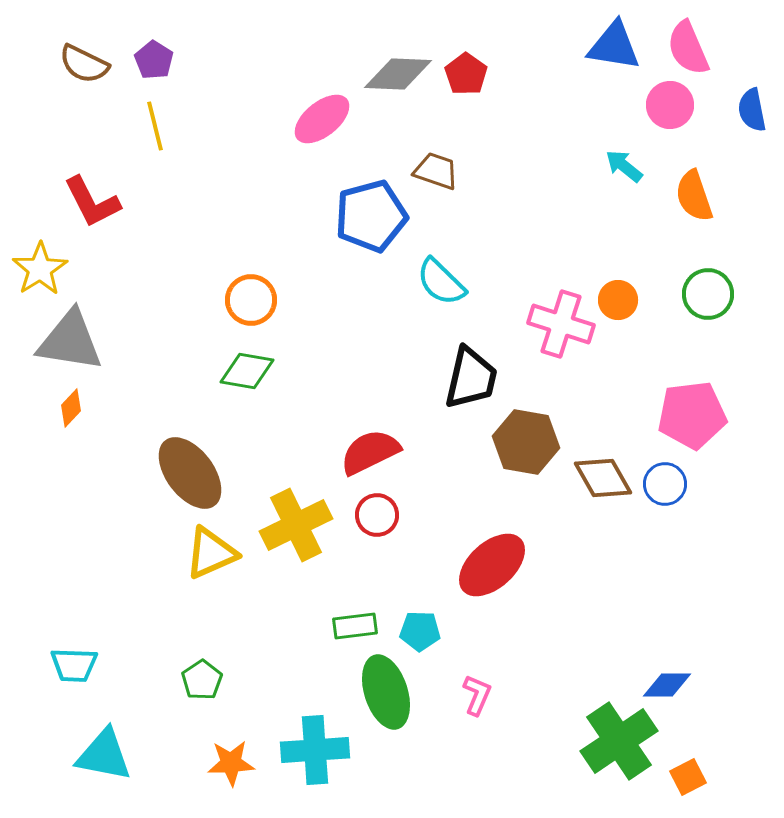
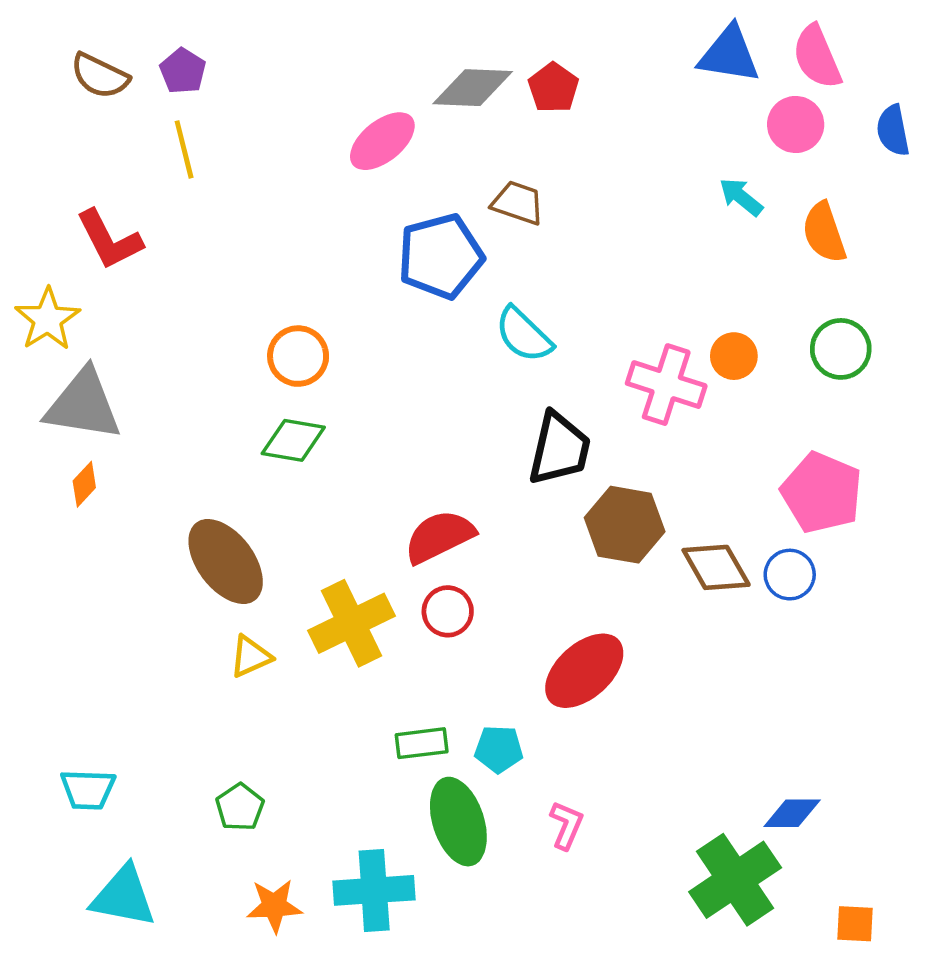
pink pentagon: (692, 415) -> (822, 493), turned 30
yellow triangle: (211, 553) -> (251, 656), size x0.7
orange square: (688, 777) -> (855, 924), moved, turned 30

